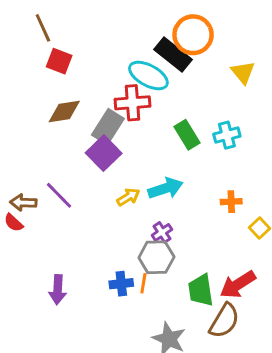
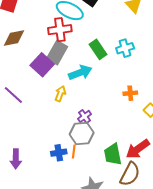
gray rectangle: (108, 127) -> (57, 53), moved
cyan arrow: (165, 188) -> (80, 72), moved
yellow arrow: (128, 197) -> (60, 94), turned -35

